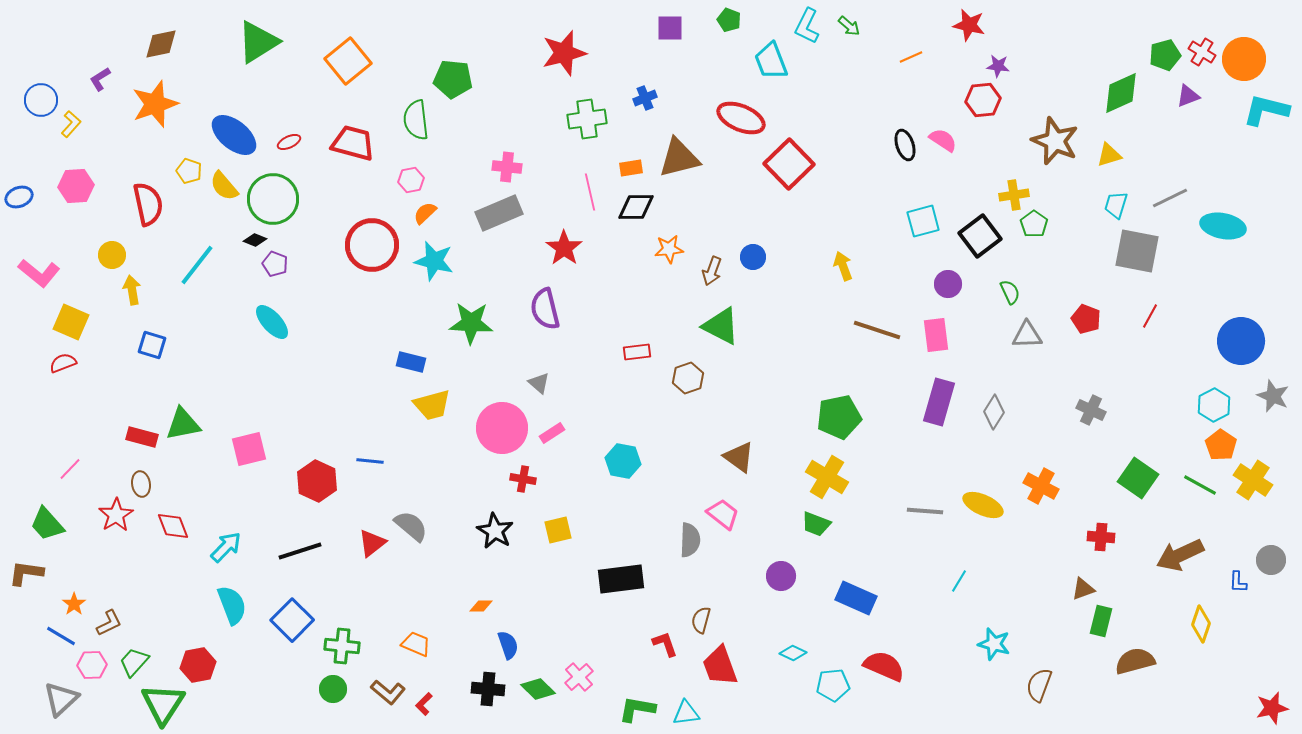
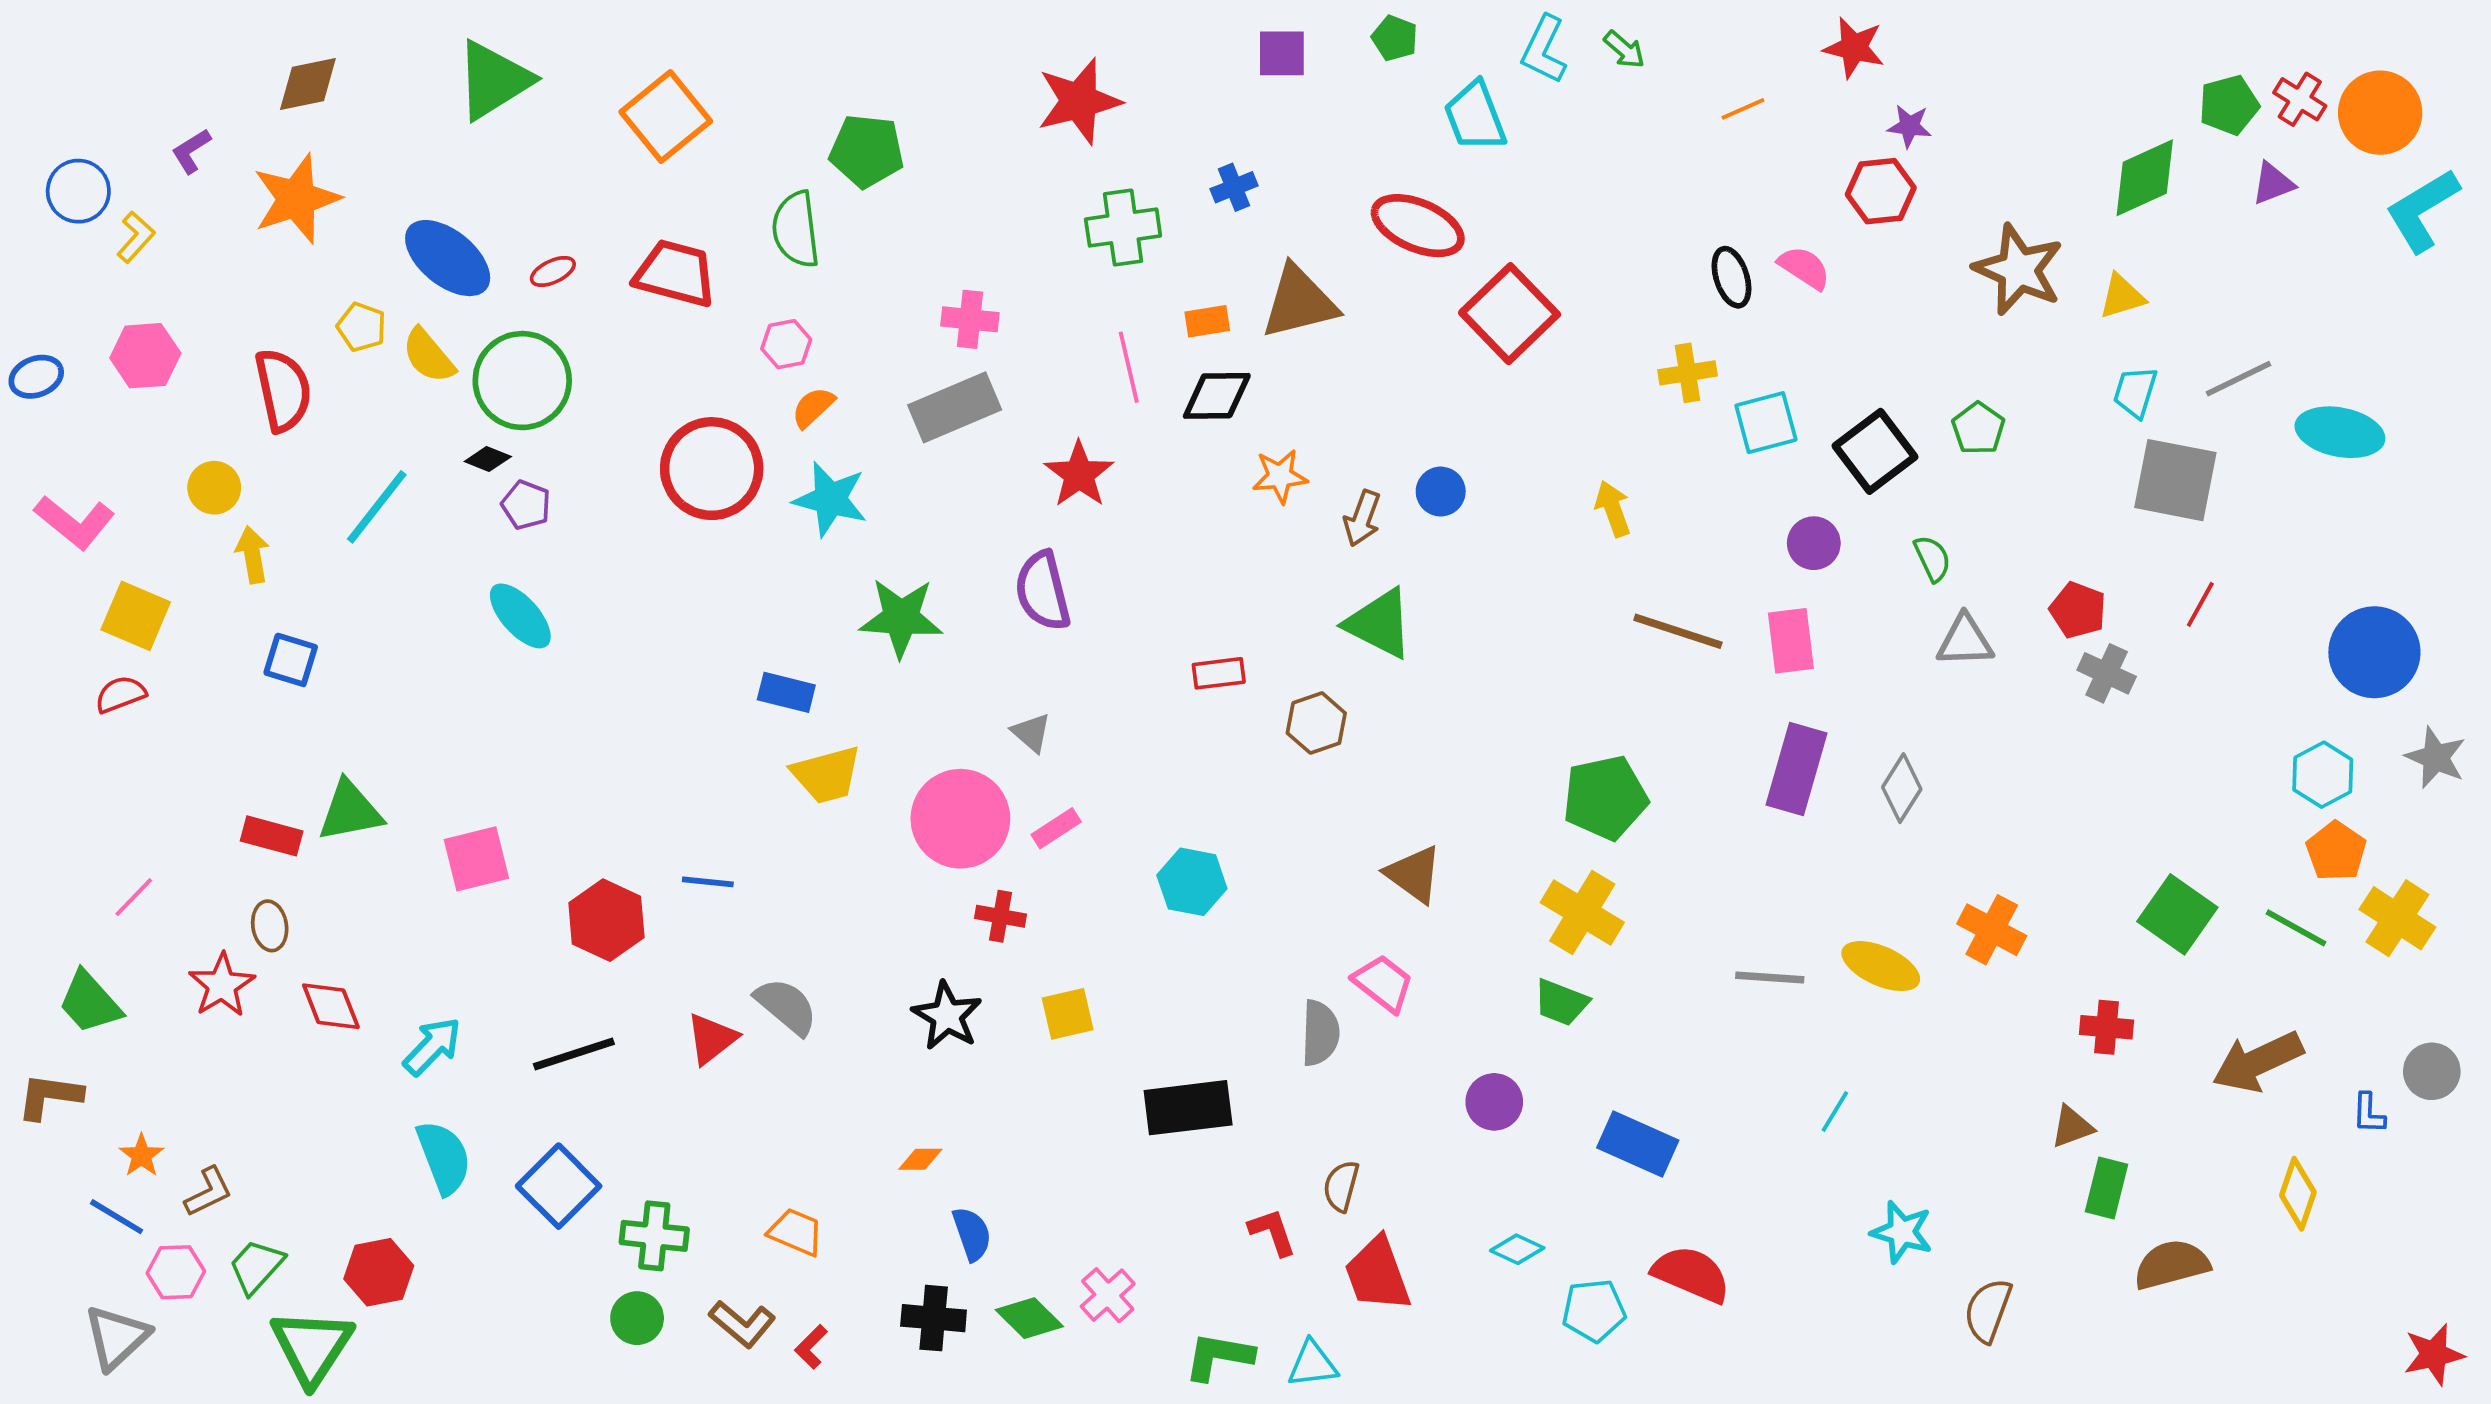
cyan L-shape: (1266, 110) -> (2422, 210), turned -45
yellow cross: (1014, 195) -> (1687, 373), moved
gray cross: (1091, 410) -> (2107, 673), moved

